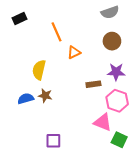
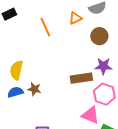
orange triangle: (74, 52) -> (75, 18), moved
yellow semicircle: (39, 70) -> (16, 70), moved
brown rectangle: (93, 84) -> (81, 78), size x1.5

